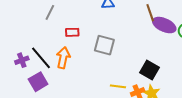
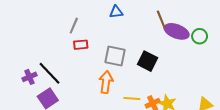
gray line: (50, 12) -> (74, 26), moved
orange arrow: (63, 58) -> (106, 82), moved
black square: (149, 70) -> (147, 61), moved

